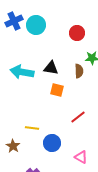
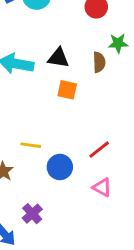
red line: (78, 117) -> (99, 150), moved

